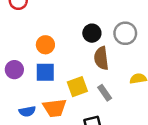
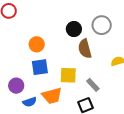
purple circle: (14, 70) -> (16, 86), moved
yellow square: (77, 87) -> (68, 75), turned 30
gray rectangle: (105, 93) -> (93, 85), moved

